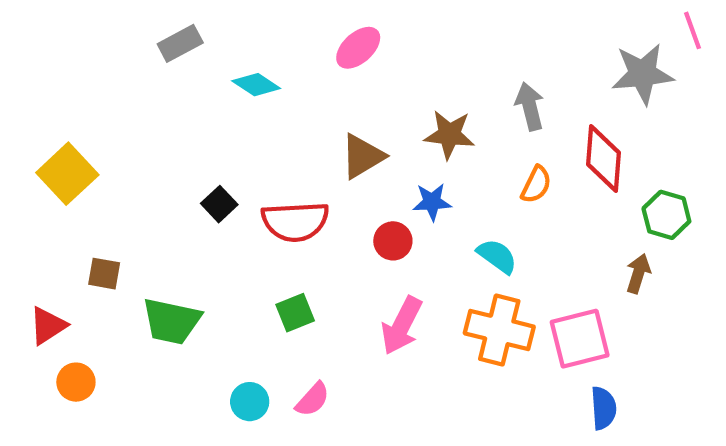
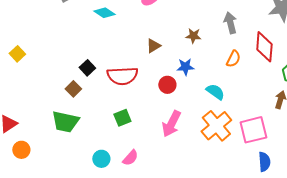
brown star: (449, 135) -> (193, 36), size x0.7
brown triangle: (363, 156) -> (153, 46), size x0.7
yellow square: (67, 174) -> (17, 54), size x0.6
brown square: (104, 274) -> (73, 89), moved, turned 35
orange cross: (499, 330) -> (216, 126), turned 36

